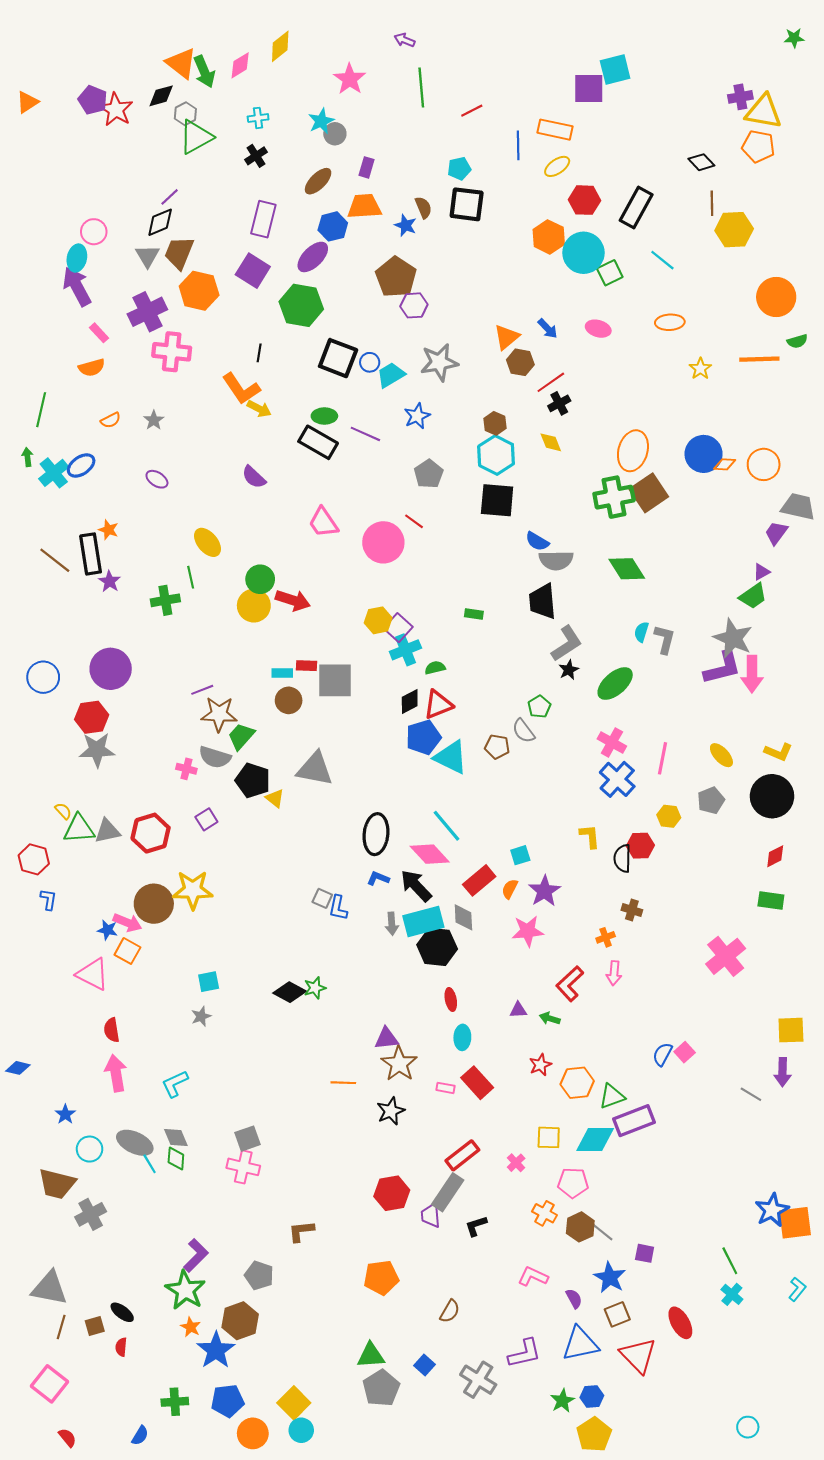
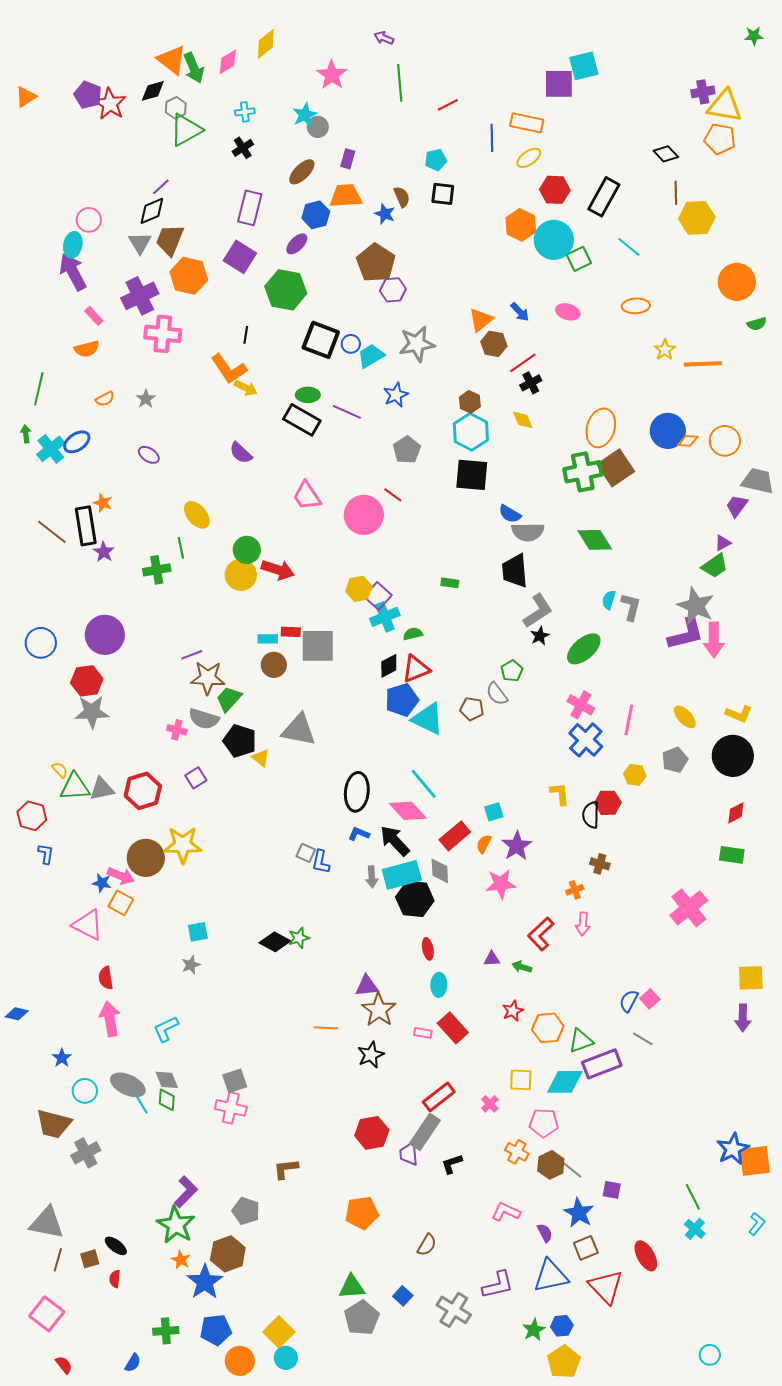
black square: (467, 204) -> (443, 194), size x0.7
purple ellipse: (313, 257) -> (297, 244), size x0.7
orange line: (759, 359) -> (703, 364), moved
gray line: (751, 1094) -> (643, 1039), moved

